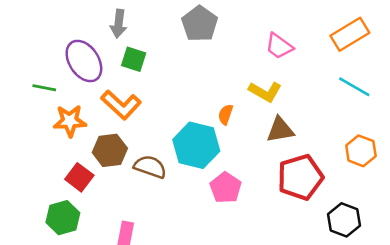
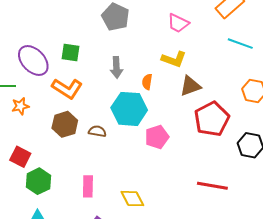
gray arrow: (119, 24) -> (116, 67), moved
orange star: (70, 121) -> (20, 106), moved, size x0.7
brown semicircle: (150, 167) -> (97, 131), size x0.7
red square: (79, 177) -> (20, 157), moved
pink pentagon: (226, 188) -> (157, 137), turned 30

